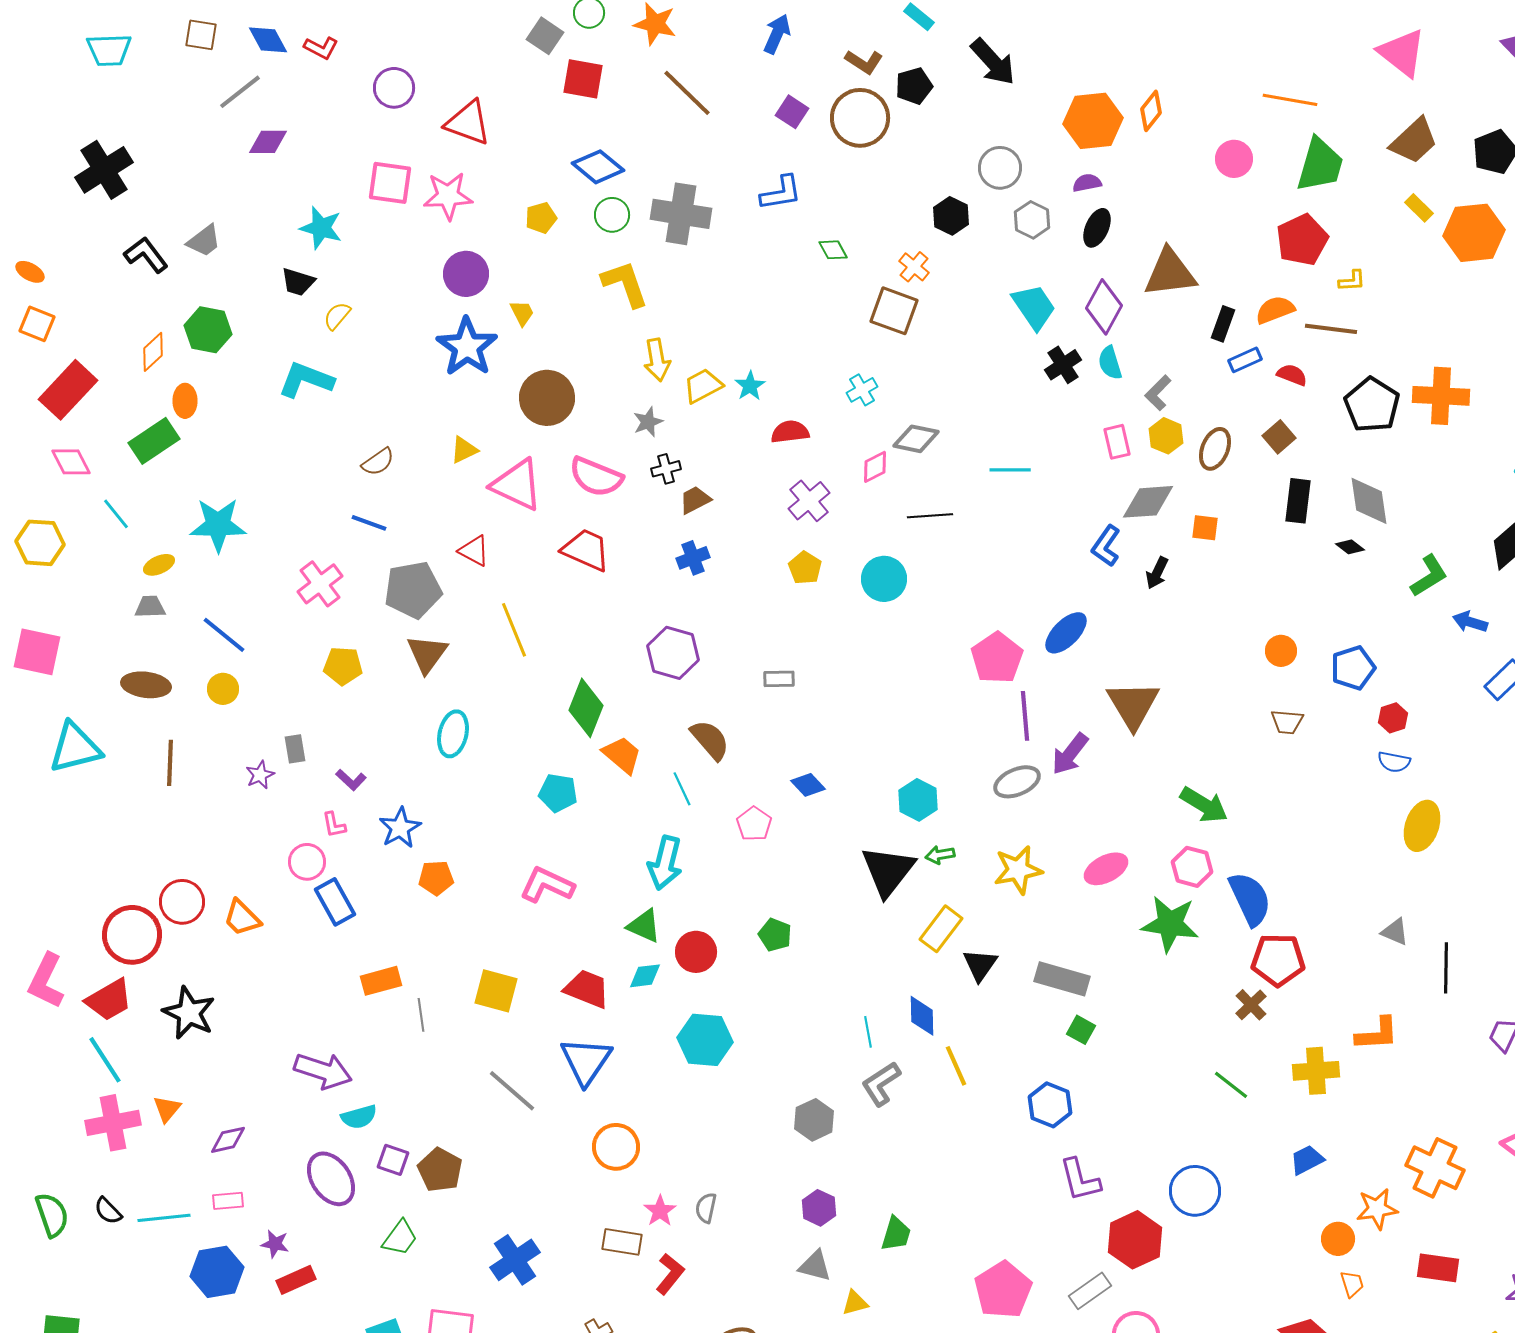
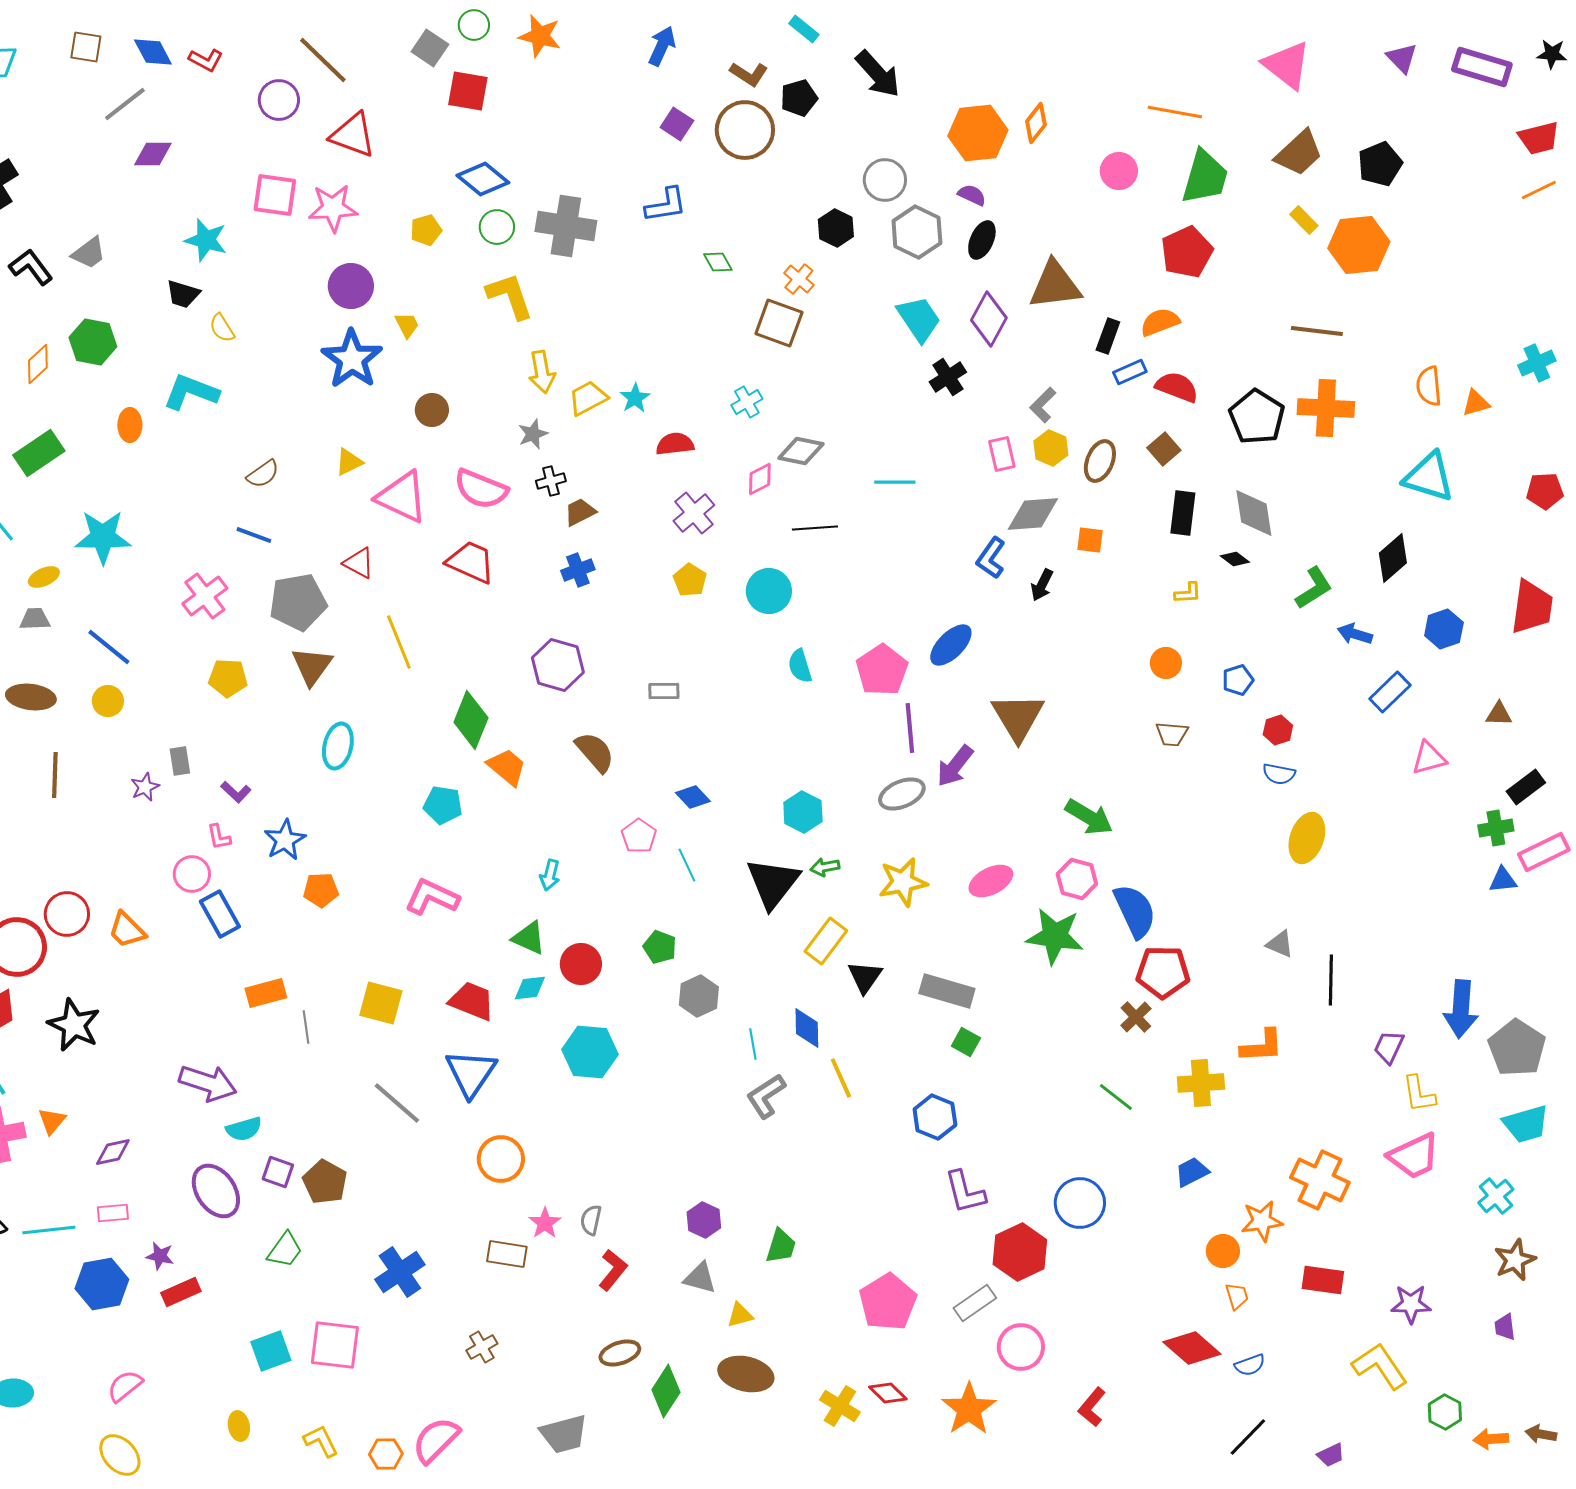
brown line: (687, 93) -> (323, 60), moved
purple semicircle: (1087, 183) -> (972, 195), turned 36
gray hexagon: (1032, 220) -> (917, 232), size x1.4
yellow L-shape: (1352, 281) -> (1188, 593), moved
yellow semicircle: (337, 316) -> (222, 328), turned -72
brown line: (1331, 329) -> (1317, 331), moved
cyan semicircle: (1110, 363) -> (800, 666), moved
red semicircle: (1292, 375) -> (1177, 387), size x1.4
brown circle: (547, 398) -> (432, 410), size x0.6
orange ellipse: (185, 401) -> (130, 425), moved
blue pentagon: (1353, 668) -> (1238, 680), size x0.7
cyan line: (682, 789) -> (687, 865), moved
cyan arrow: (665, 863) -> (550, 875), size x0.6
gray hexagon: (814, 1120) -> (699, 996), moved
red L-shape: (670, 1274) -> (613, 1270), moved

